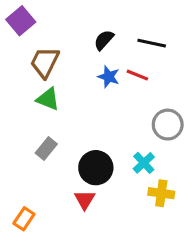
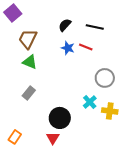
black circle: (96, 168) -> (60, 118), moved
yellow cross: (161, 193) -> (110, 111), moved
red triangle: (85, 200) -> (53, 138), moved

